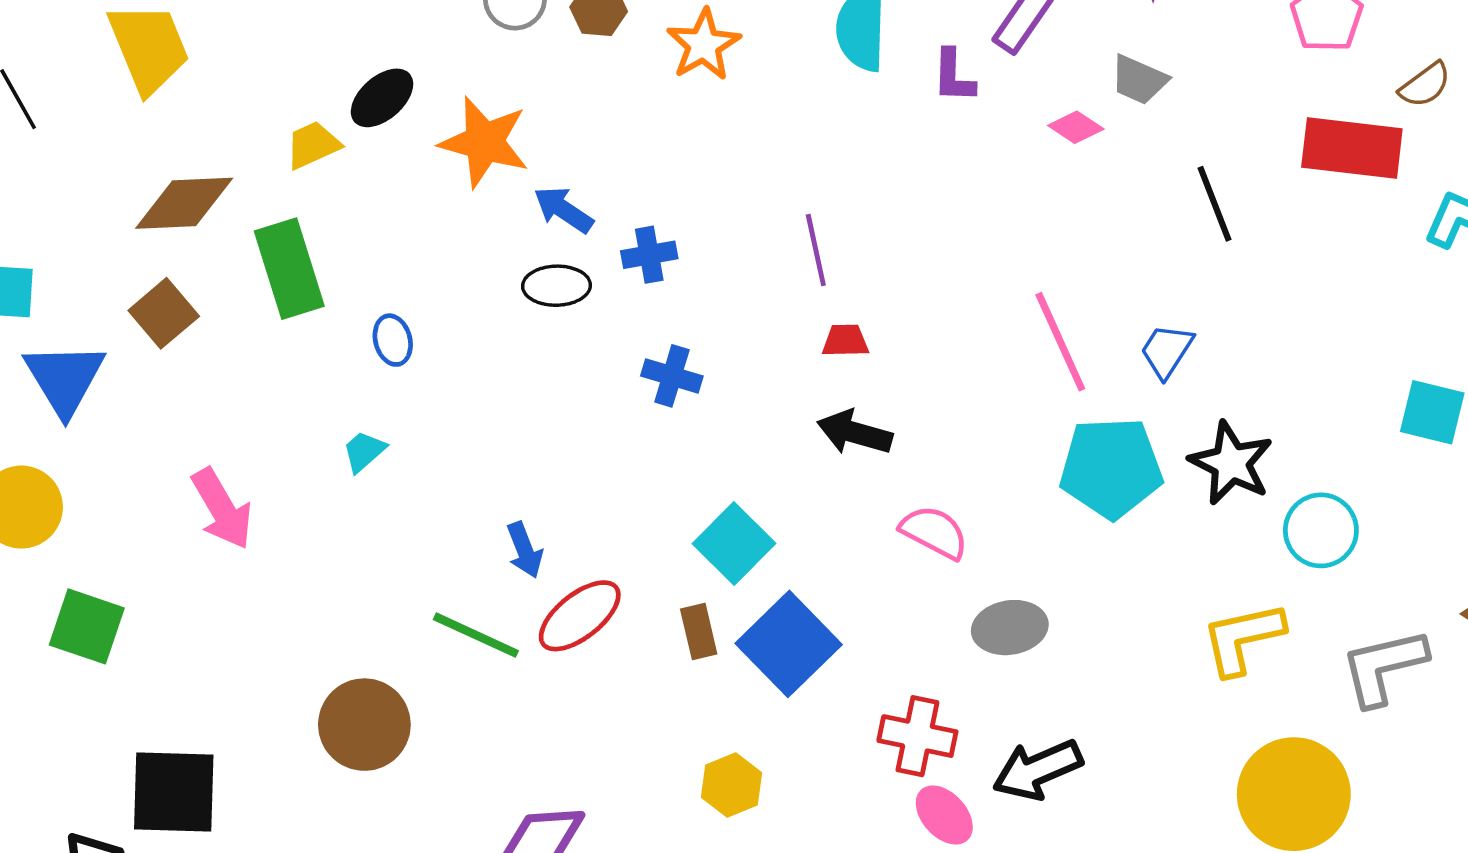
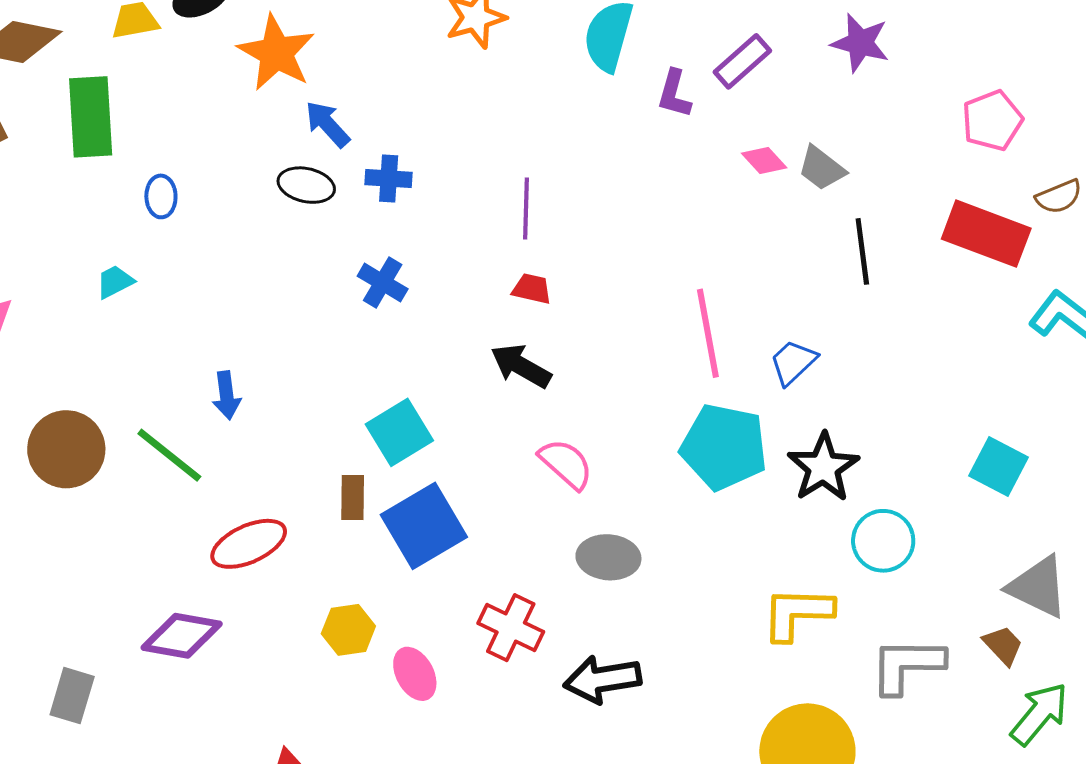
gray trapezoid: (1139, 80) -> (822, 168), moved
red ellipse: (580, 616) -> (249, 544), moved
brown circle: (364, 725) -> (66, 449), moved
pink ellipse: (944, 815) -> (415, 674), moved

